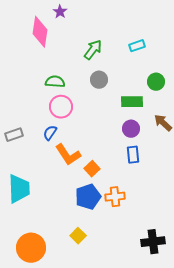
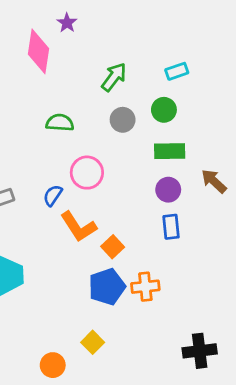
green circle: (156, 82) -> (164, 110), moved
pink circle: (61, 107) -> (87, 173), moved
orange circle: (31, 248) -> (53, 365), moved, size x0.6

